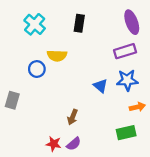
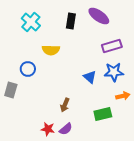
purple ellipse: (132, 22) -> (99, 16), moved, turned -35
blue circle: (37, 69) -> (28, 69), moved
green rectangle: (126, 133) -> (103, 114), moved

